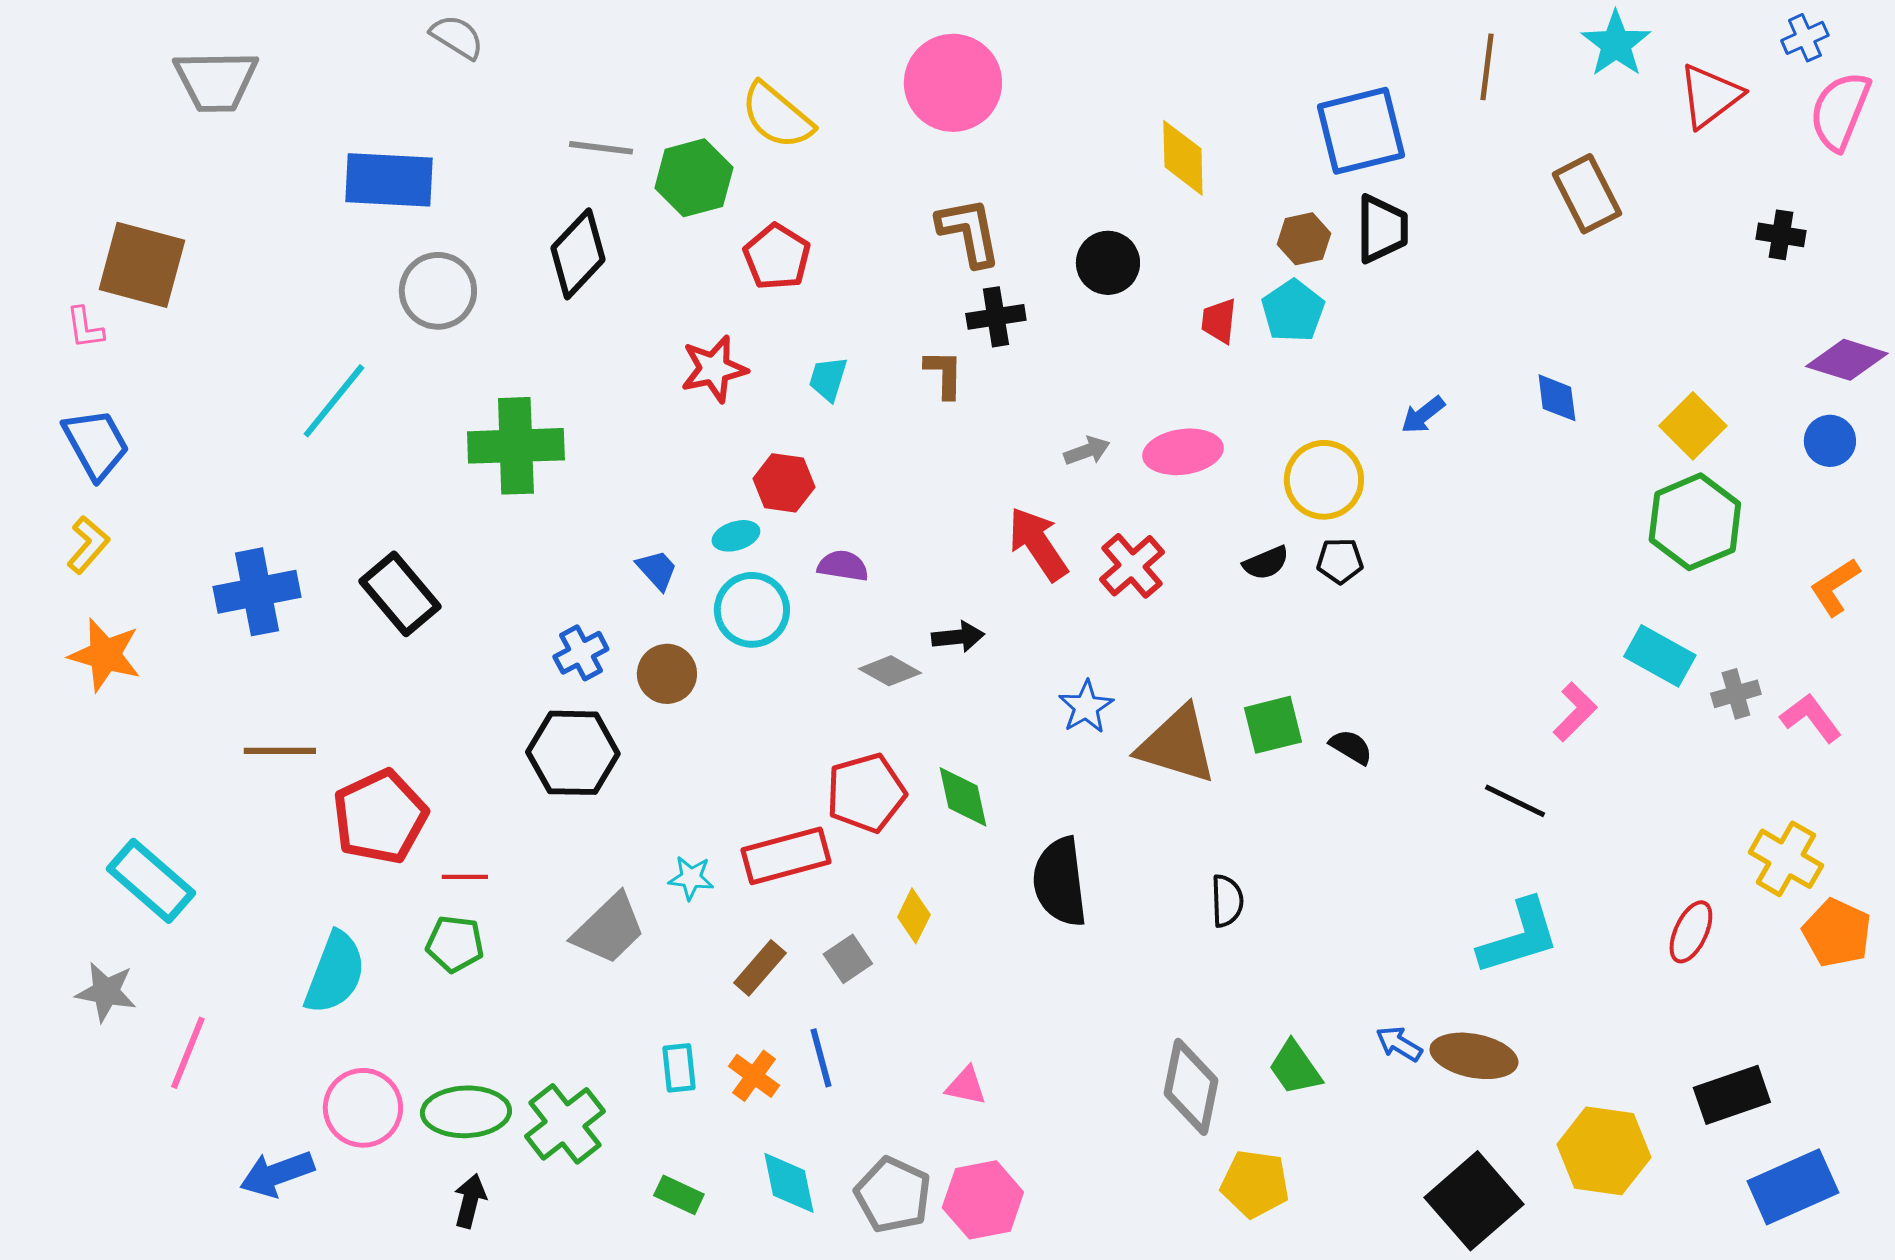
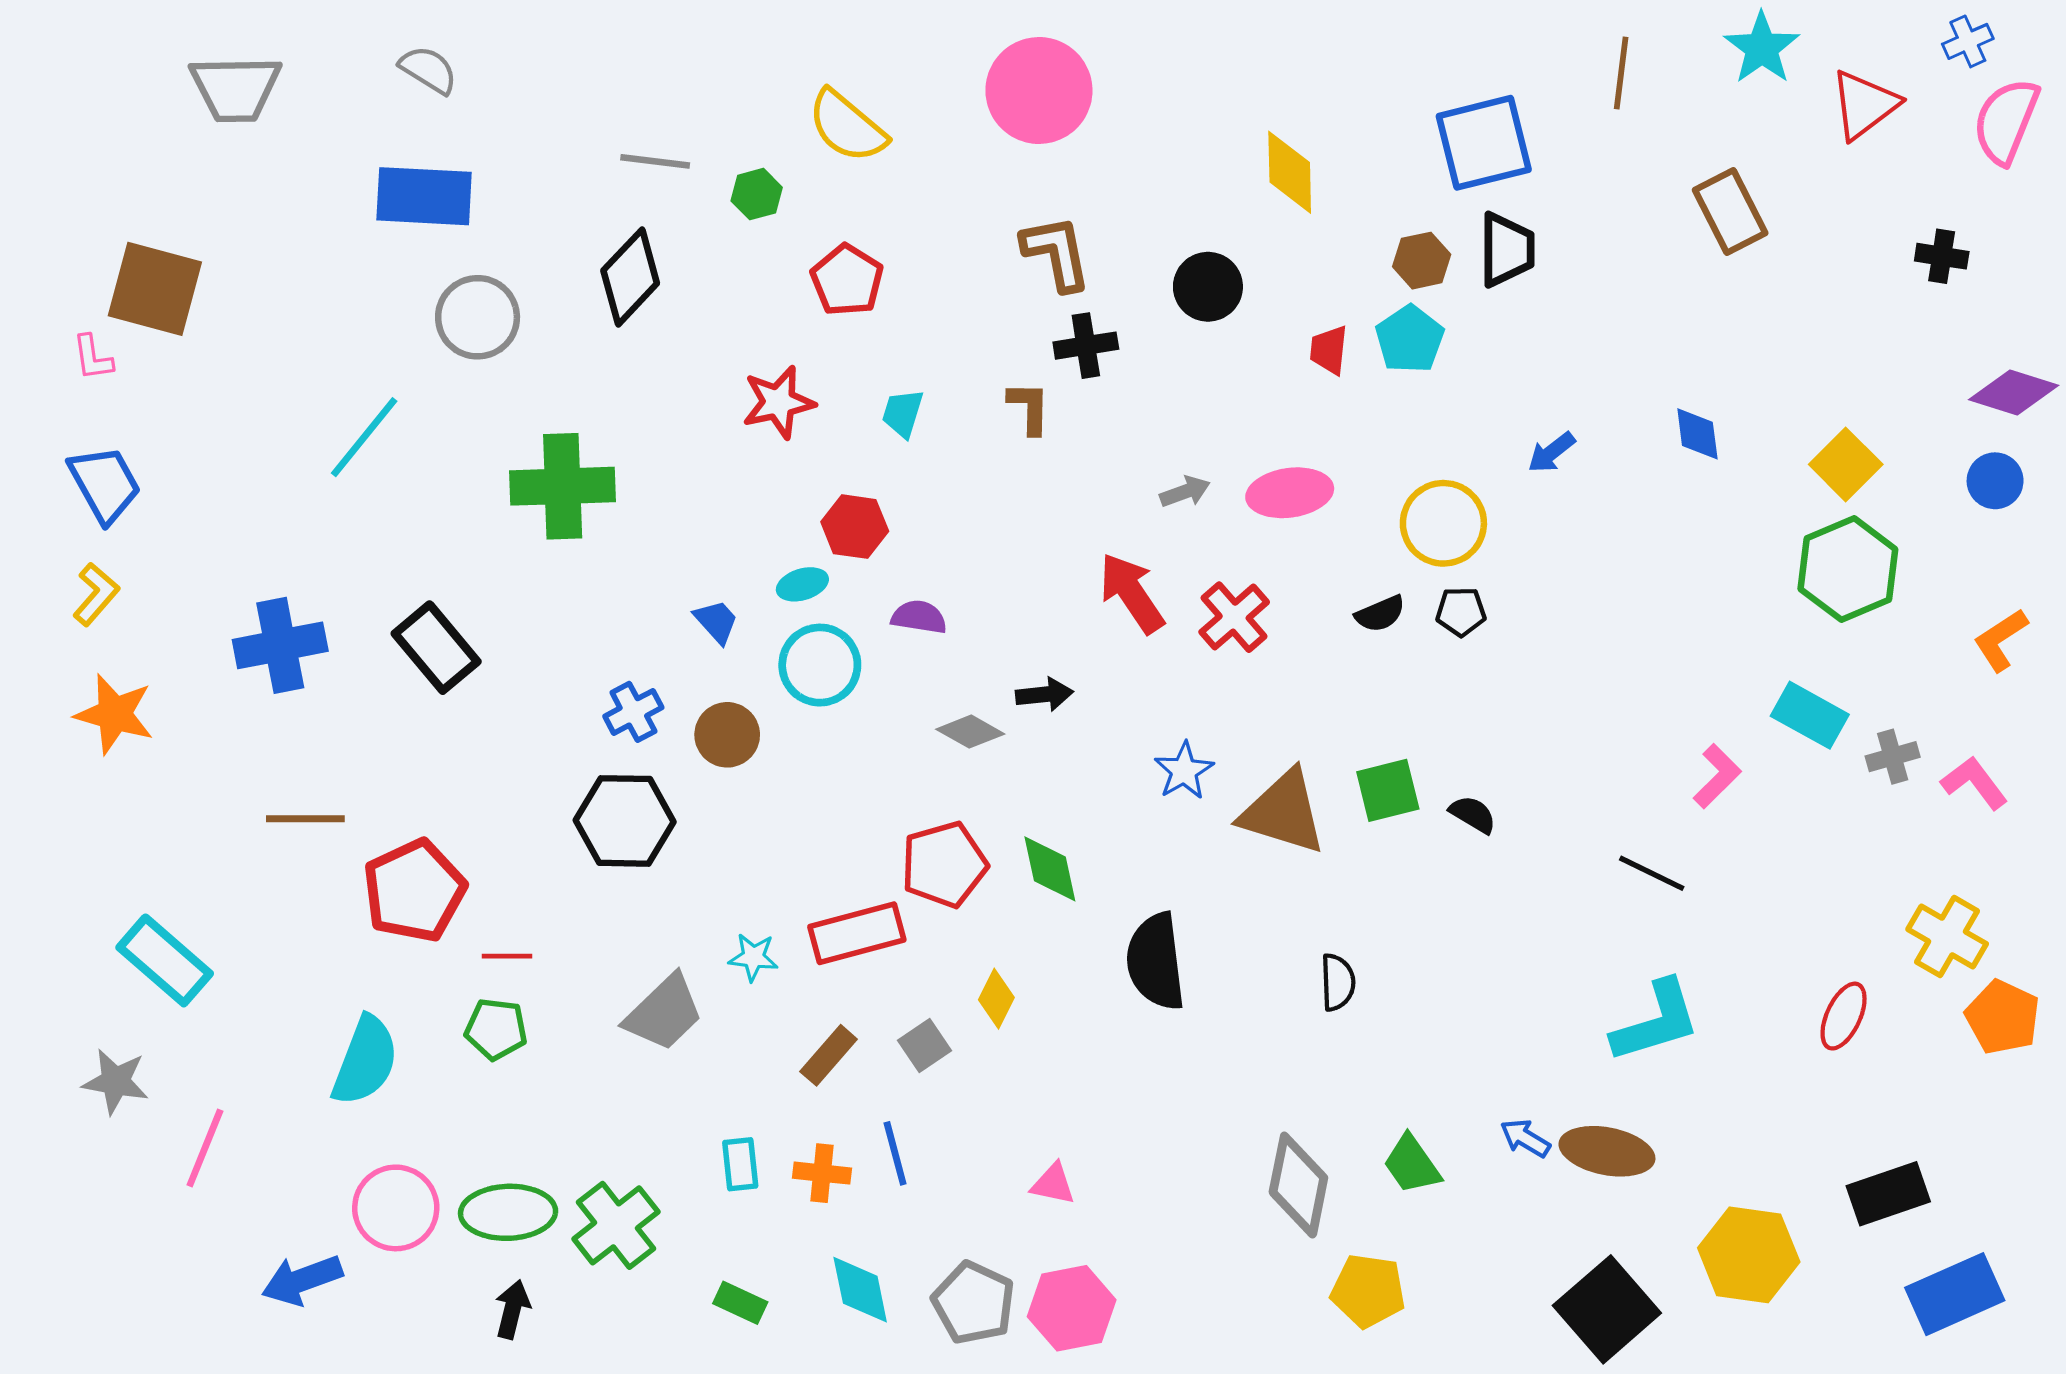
gray semicircle: (457, 37) -> (428, 70), moved
green hexagon: (694, 178) -> (757, 194), size x0.6
orange cross: (754, 1076) -> (822, 1173), turned -30

